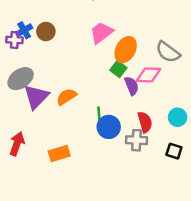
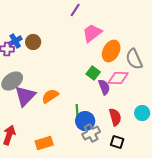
pink trapezoid: (101, 33) -> (92, 33), moved
orange ellipse: (126, 50) -> (111, 51), moved
gray semicircle: (168, 52) -> (134, 59), turned 30
gray cross: (136, 140) -> (91, 133), moved, turned -30
black square: (174, 151) -> (117, 142), moved

